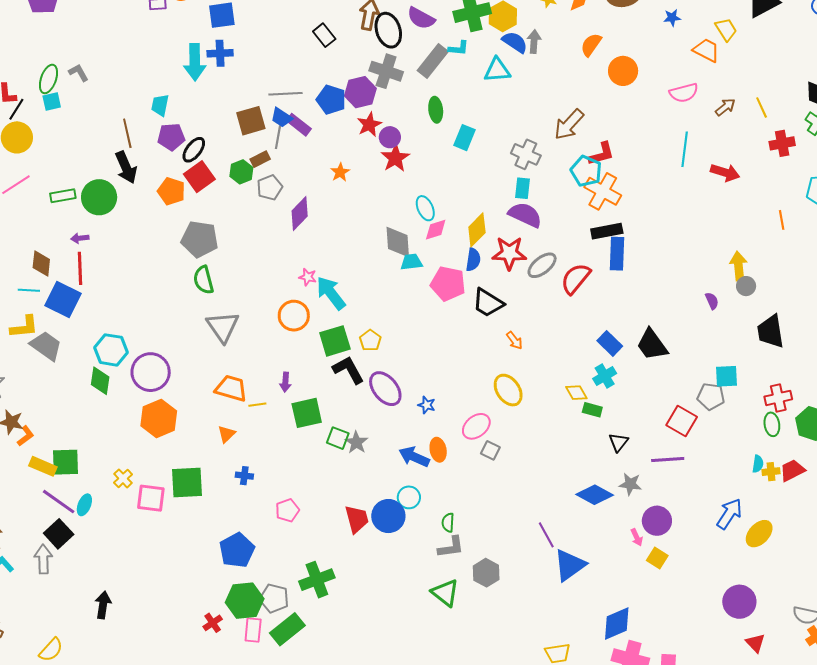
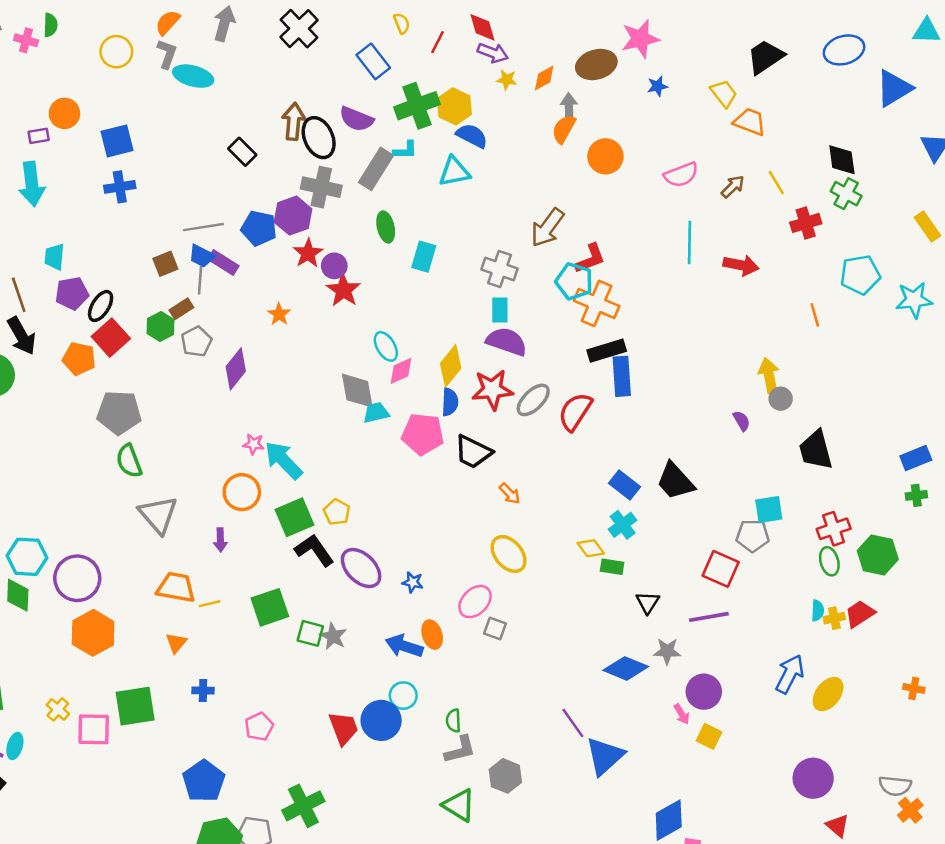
gray arrow: (534, 42) -> (569, 107), moved
orange trapezoid: (706, 50) -> (750, 122), moved
cyan arrow: (195, 62) -> (32, 184), moved
brown square: (251, 121) -> (165, 264), size x0.7
purple arrow: (285, 382) -> (220, 540), moved

